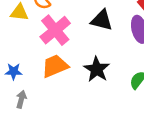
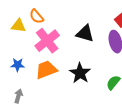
blue star: (14, 71) -> (18, 65), moved

